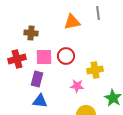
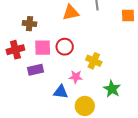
yellow cross: (95, 70) -> (94, 61), turned 35
purple rectangle: (37, 79) -> (36, 70), turned 63
blue triangle: (40, 101) -> (61, 92), moved

